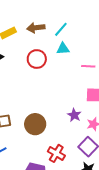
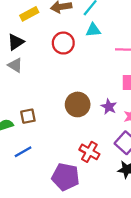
brown circle: (35, 124) -> (78, 104), moved

